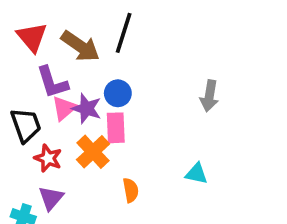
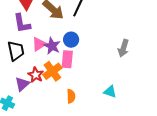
purple L-shape: (52, 82) -> (22, 23), moved
red star: (48, 158) -> (36, 75), moved
purple triangle: (51, 198) -> (22, 84), moved

